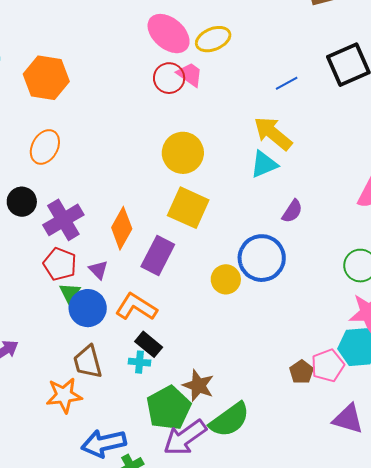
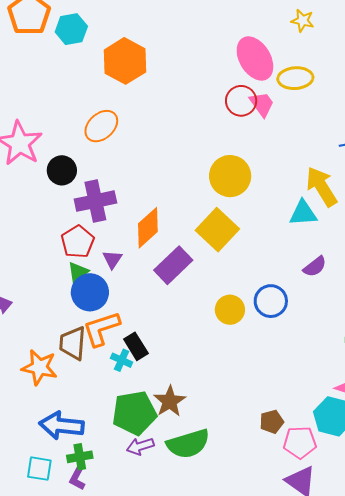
blue circle: (262, 258) -> (271, 301), size x0.7
orange L-shape: (136, 307) -> (101, 329), moved, turned -69
pink pentagon: (328, 365) -> (300, 442), moved
purple arrow: (185, 438) -> (140, 446), size x0.6

